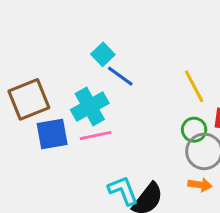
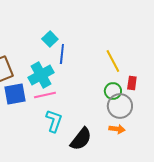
blue line: (120, 76) -> (62, 54), turned 60
cyan L-shape: (123, 191) -> (54, 121), moved, turned 40

